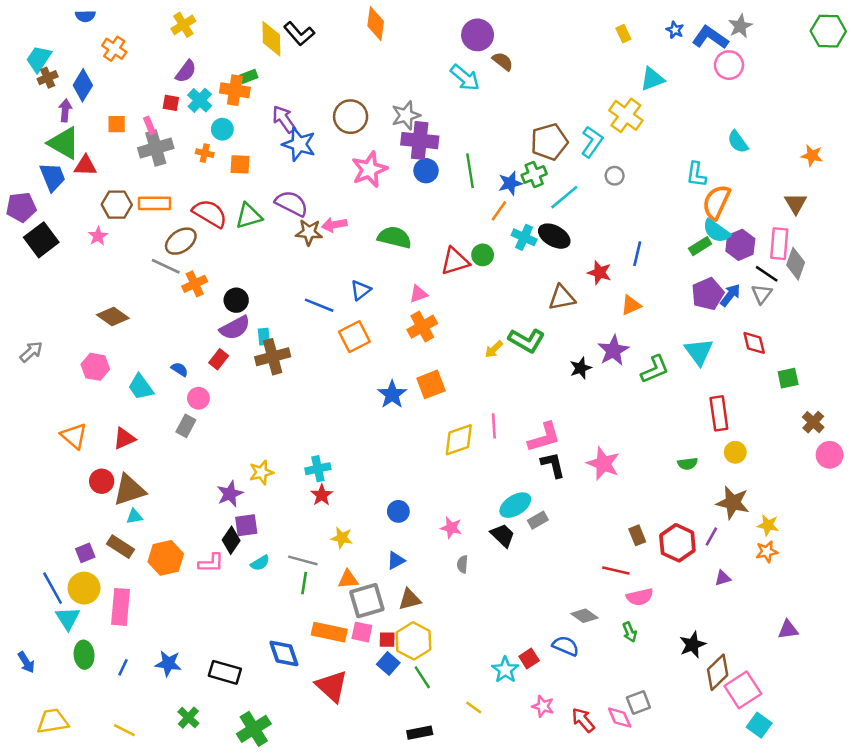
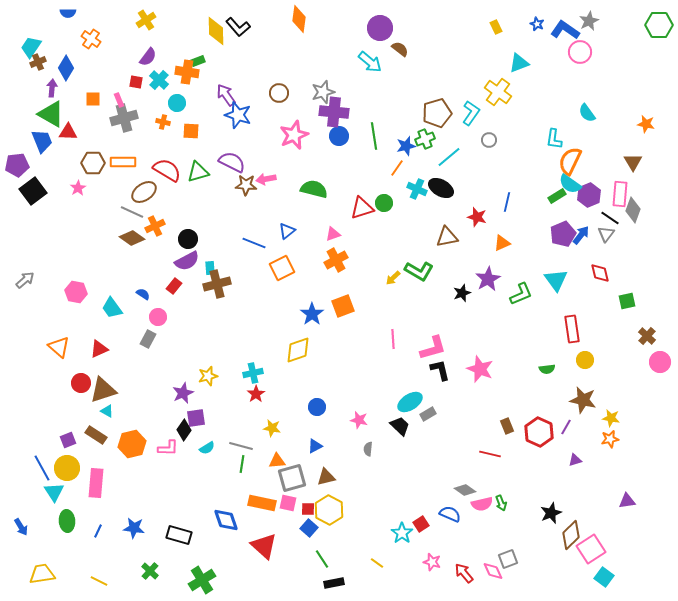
brown circle: (351, 117) -> (279, 93), size x0.7
brown diamond: (113, 317) -> (132, 238), moved
yellow diamond: (459, 440) -> (298, 350), moved
cyan triangle: (134, 516) -> (107, 411), turned 40
pink semicircle: (640, 597) -> (482, 504), moved
green line: (422, 677) -> (322, 559), moved

